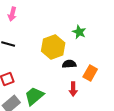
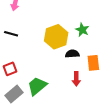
green star: (79, 32) -> (82, 30), moved
orange rectangle: (90, 73) -> (93, 63), turned -35

